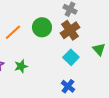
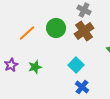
cyan square: (71, 57) -> (76, 65), moved

